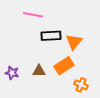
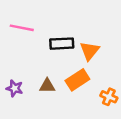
pink line: (33, 15) -> (22, 28), moved
orange cross: (81, 85) -> (109, 97), moved

